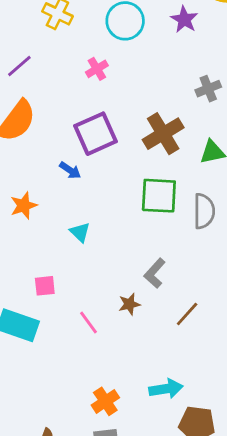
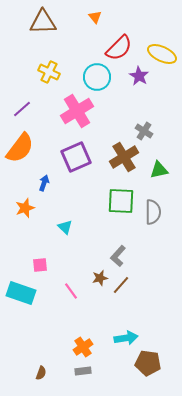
pink cross: (97, 69) -> (77, 111), size x2.0
gray cross: (208, 89) -> (144, 131), moved, turned -36
blue arrow: (70, 170) -> (44, 183), moved, turned -105
brown line: (187, 314) -> (121, 285), moved

